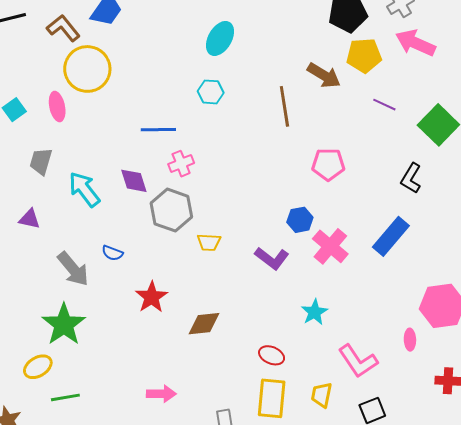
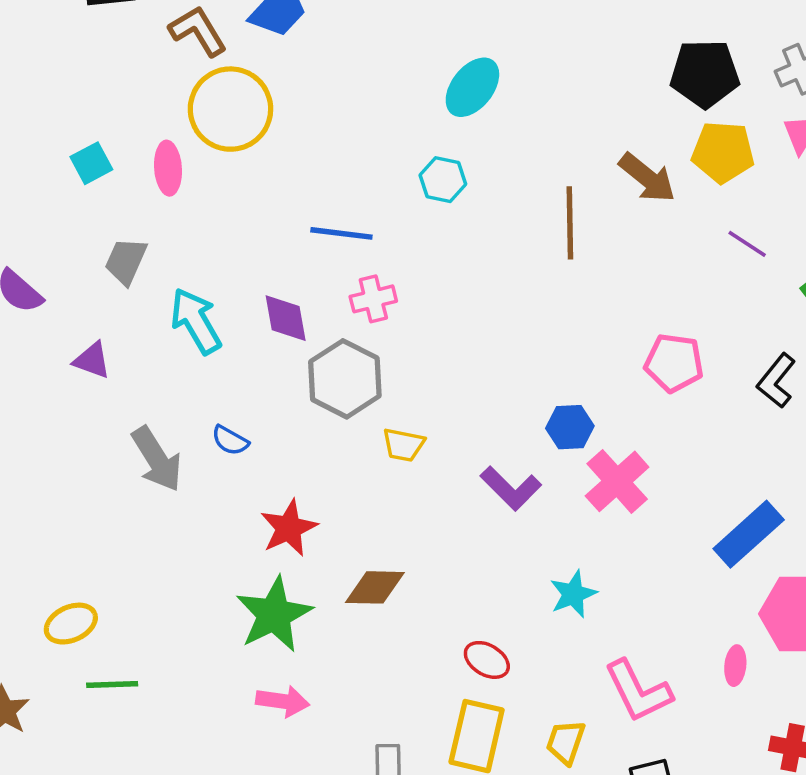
pink pentagon: (328, 164) -> (674, 363), moved
blue rectangle: (391, 236) -> (749, 534), moved
green star: (64, 324) -> (274, 614), moved

